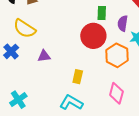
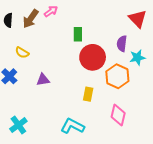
green rectangle: (102, 13) -> (78, 34), moved
yellow semicircle: (25, 29) -> (22, 53), size x0.6
yellow rectangle: (78, 77) -> (88, 94), moved

